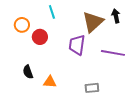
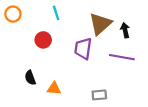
black arrow: (116, 16) -> (125, 30), moved
orange circle: (22, 25) -> (13, 14), moved

